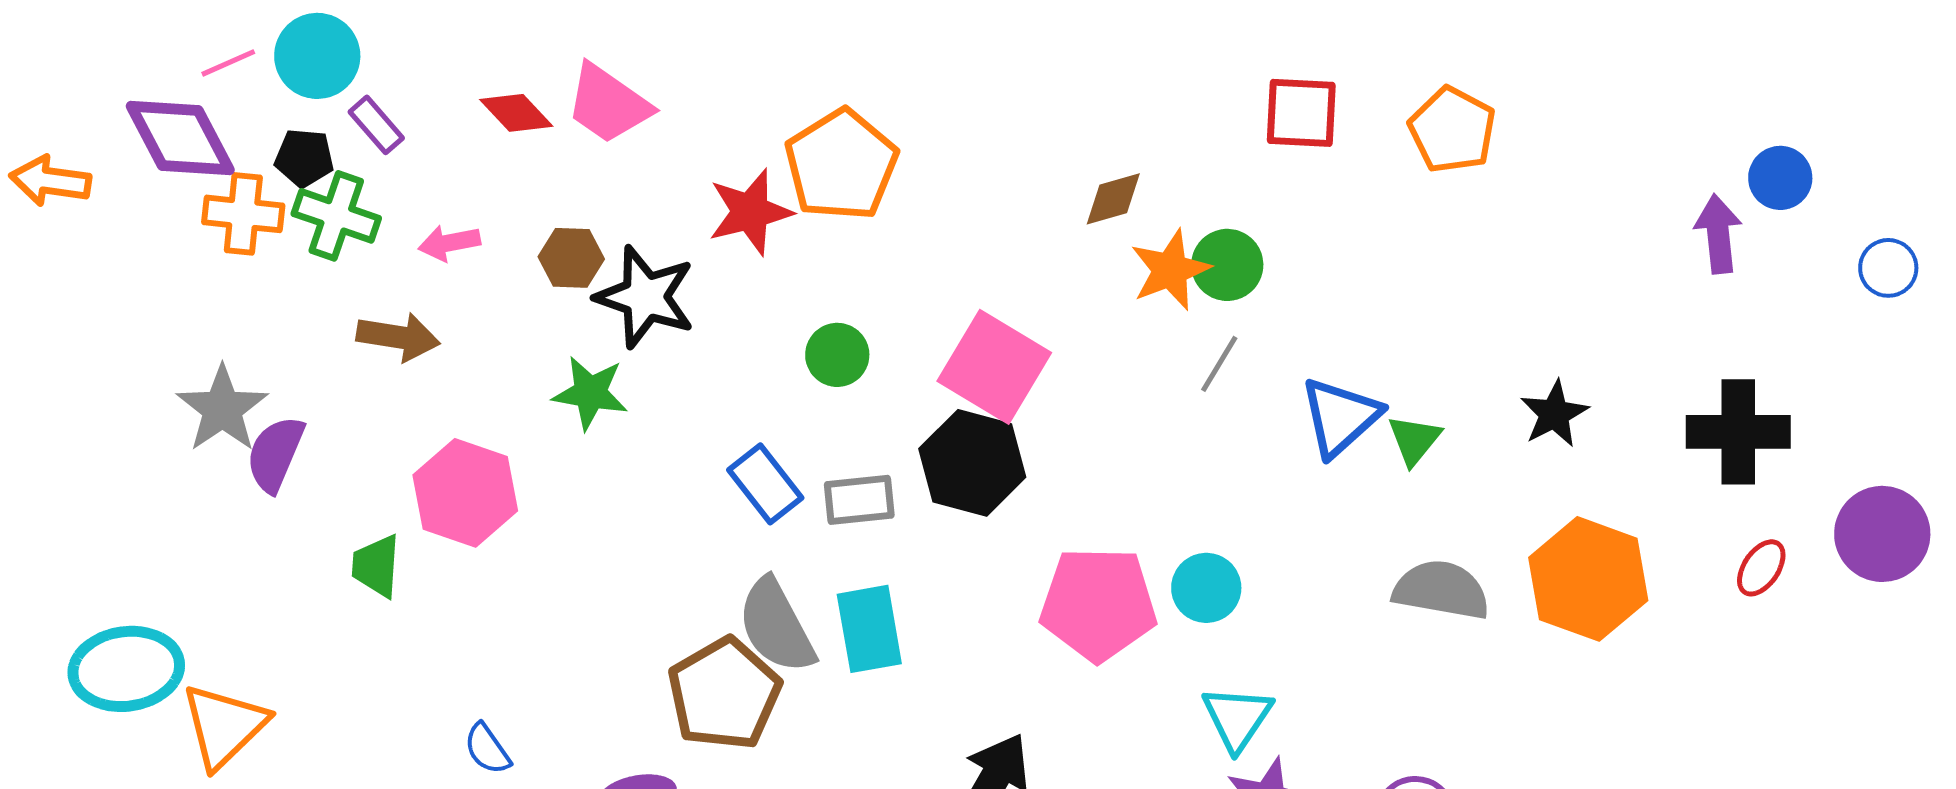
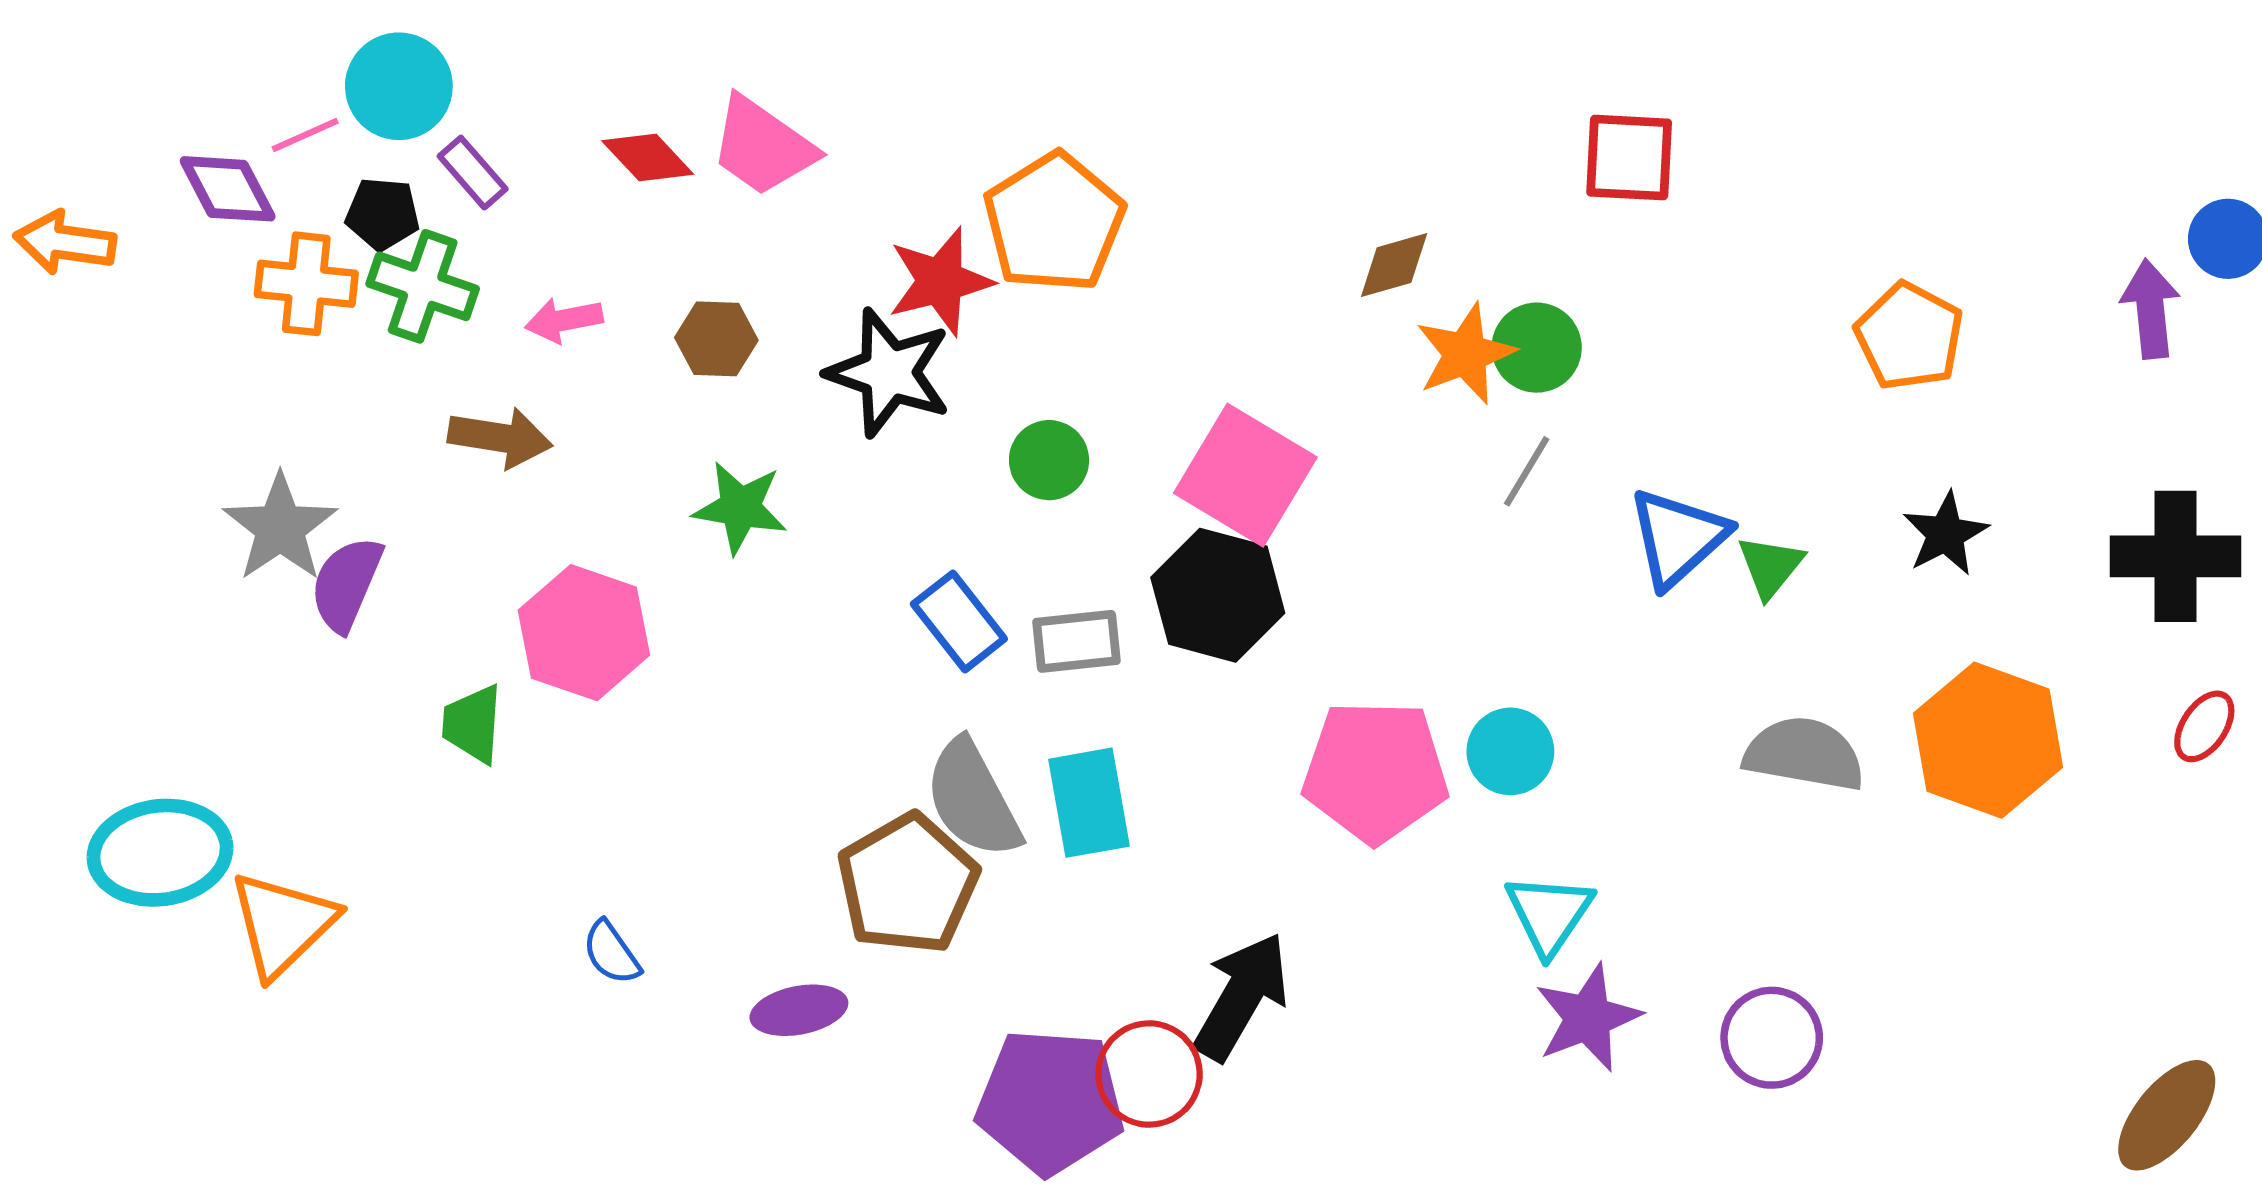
pink line: (228, 63) -> (305, 135), moved
orange pentagon: (1452, 130) -> (1909, 336), moved
purple diamond: (180, 138) -> (228, 189), size x0.7
black star: (645, 297) -> (889, 373), moved

